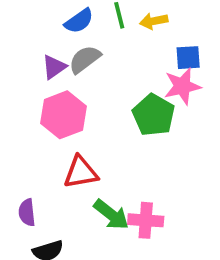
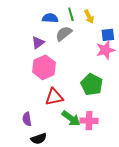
blue semicircle: (79, 21) -> (50, 18), turned -140
yellow arrow: (154, 21) -> (89, 17), turned -104
gray semicircle: (85, 59) -> (64, 34), moved
green pentagon: (154, 115) -> (92, 85), moved

